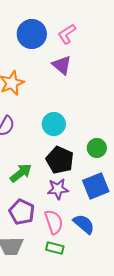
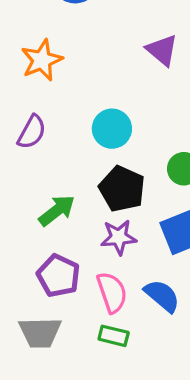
purple triangle: (62, 65) -> (162, 50), moved

